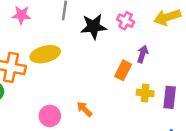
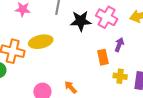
pink cross: (126, 21) -> (107, 17), size x1.5
orange rectangle: (123, 70) -> (103, 57), turned -42

